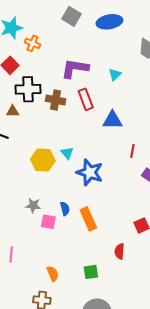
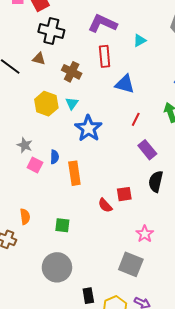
brown cross: (56, 100) -> (72, 72), moved
brown triangle: (13, 111) -> (39, 59), moved
red semicircle: (119, 251) -> (105, 205), moved, turned -63

